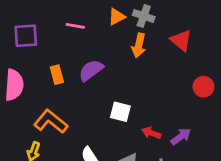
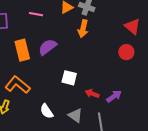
red triangle: (181, 40) -> (132, 26), moved
orange rectangle: (57, 75) -> (22, 50), size x1.5
red circle: (203, 87) -> (126, 52), moved

